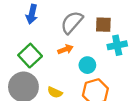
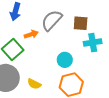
orange arrow: (66, 49) -> (31, 34), moved

